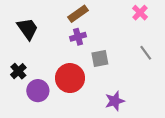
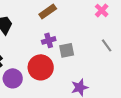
purple cross: (78, 37) -> (49, 40), moved

